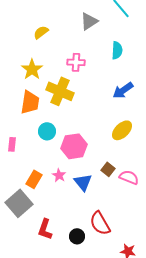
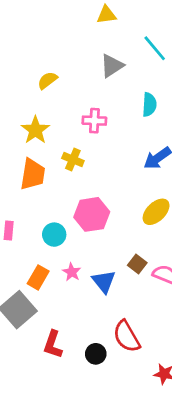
yellow cross: (60, 91) -> (73, 159), size x0.6
cyan circle: (47, 131) -> (54, 235), moved
pink hexagon: (74, 146) -> (92, 214), moved

